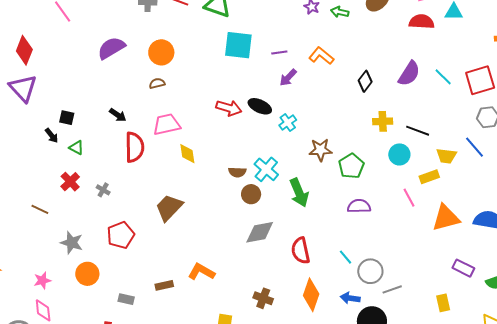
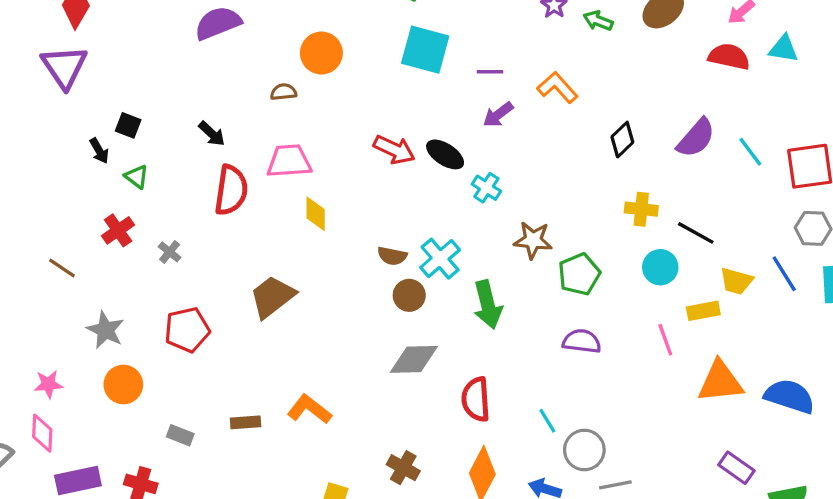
orange circle: (161, 52) -> (321, 53), moved
cyan cross: (288, 123) -> (486, 188), turned -30

